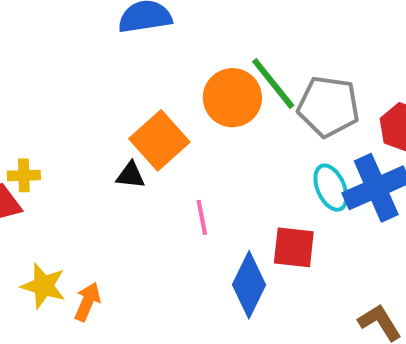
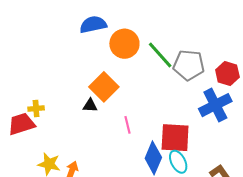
orange circle: (232, 98) -> (124, 44), moved
cyan ellipse: (331, 188) -> (178, 162), moved
red square: (294, 247) -> (175, 138), size x1.4

